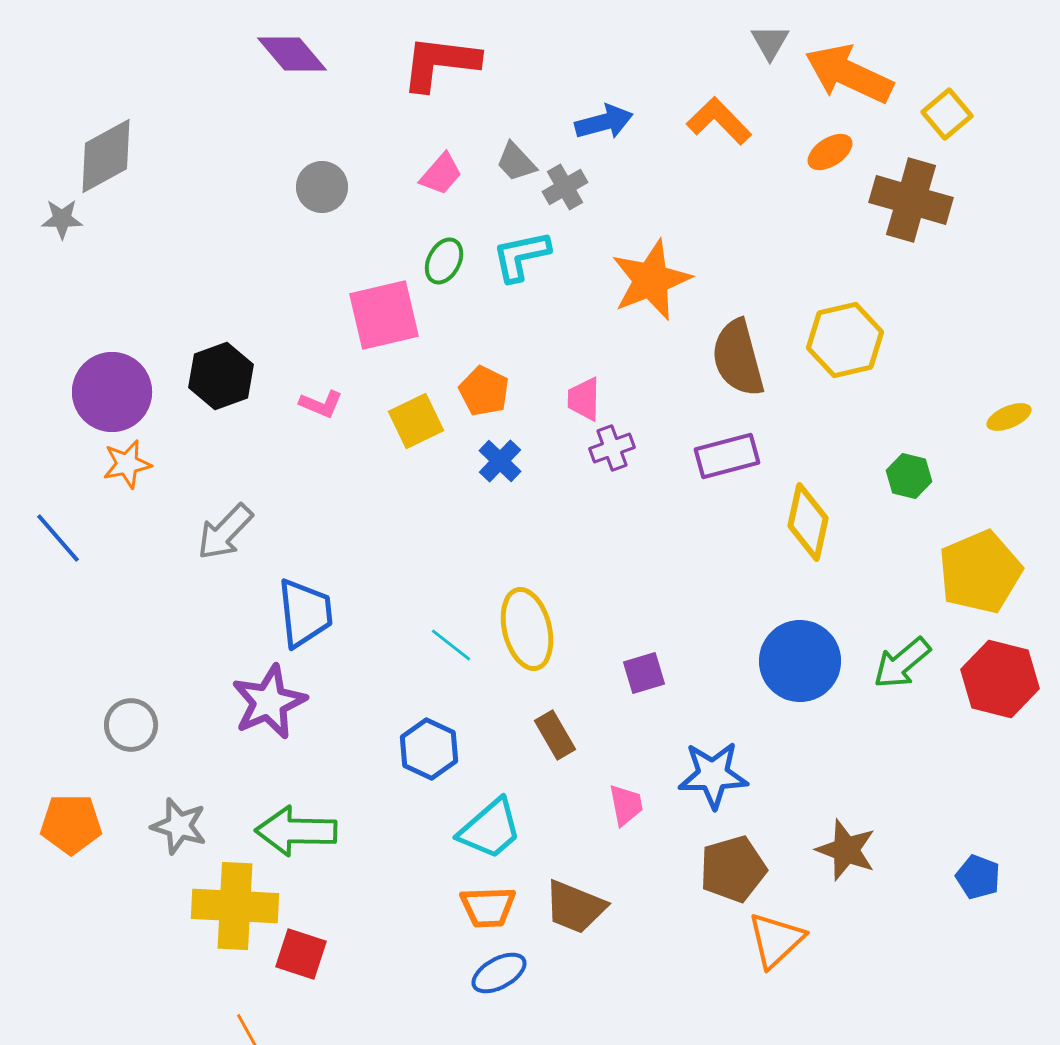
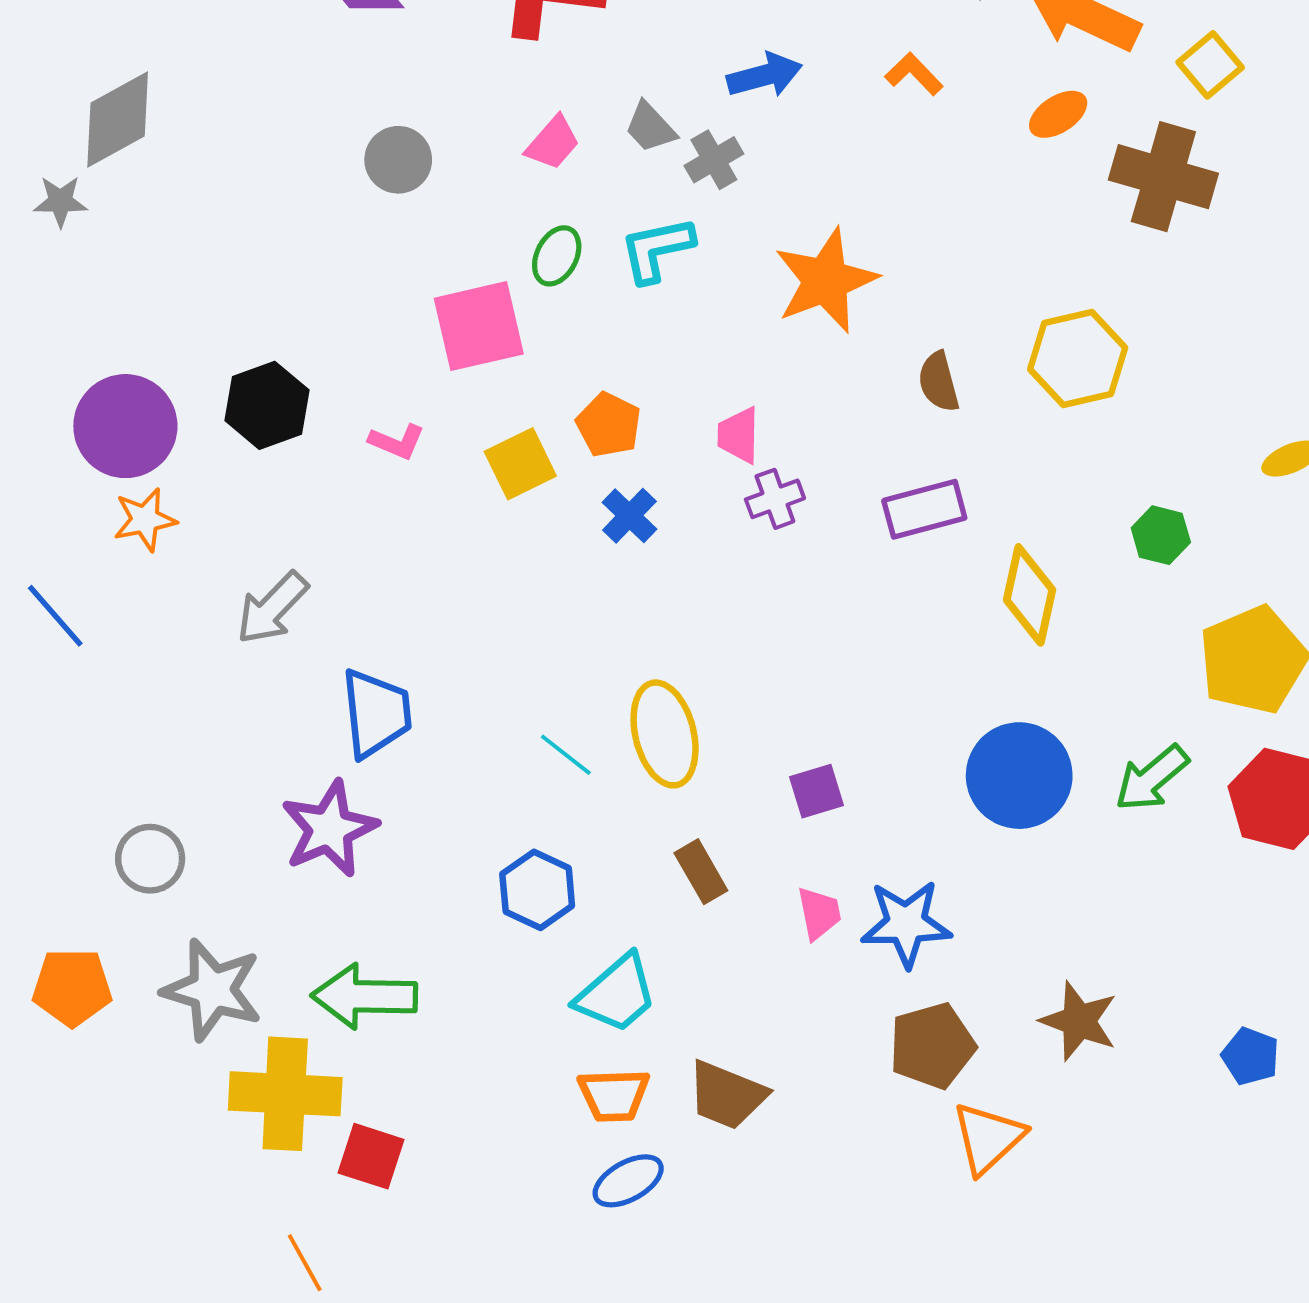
orange L-shape: (719, 121) -> (914, 74), size x0.7
brown semicircle: (738, 358) -> (939, 382), size x0.6
pink trapezoid: (626, 805) -> (819, 913), moved
gray star: (179, 826) -> (212, 990), size x1.4

